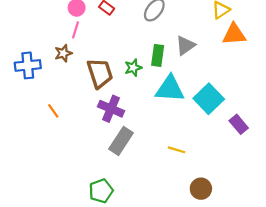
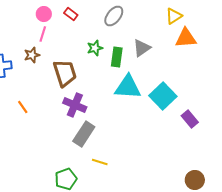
green star: (133, 68) -> (95, 48), moved
yellow line: (176, 150) -> (100, 162), moved
brown circle: (201, 189) -> (195, 180), moved

